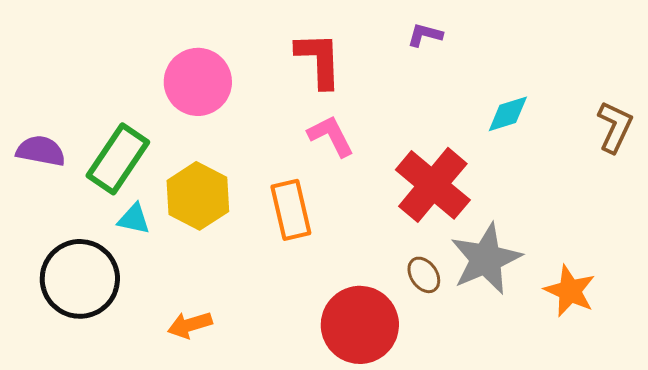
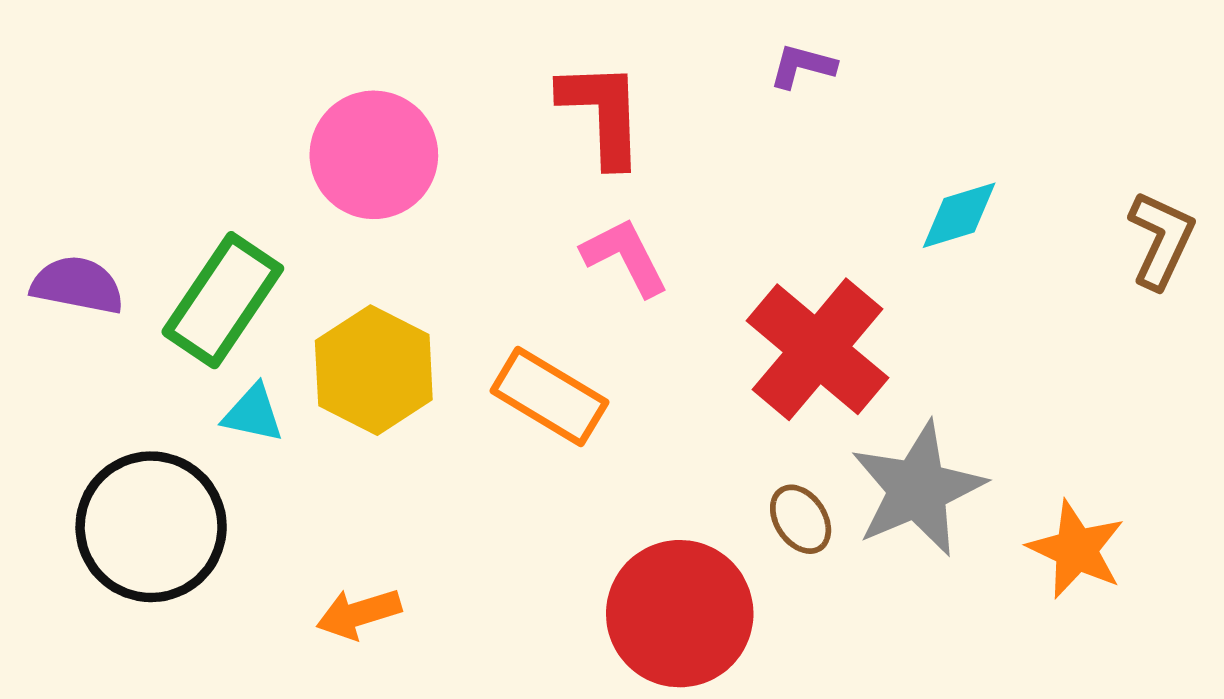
orange rectangle: (291, 210) -> (549, 396), turned -46

